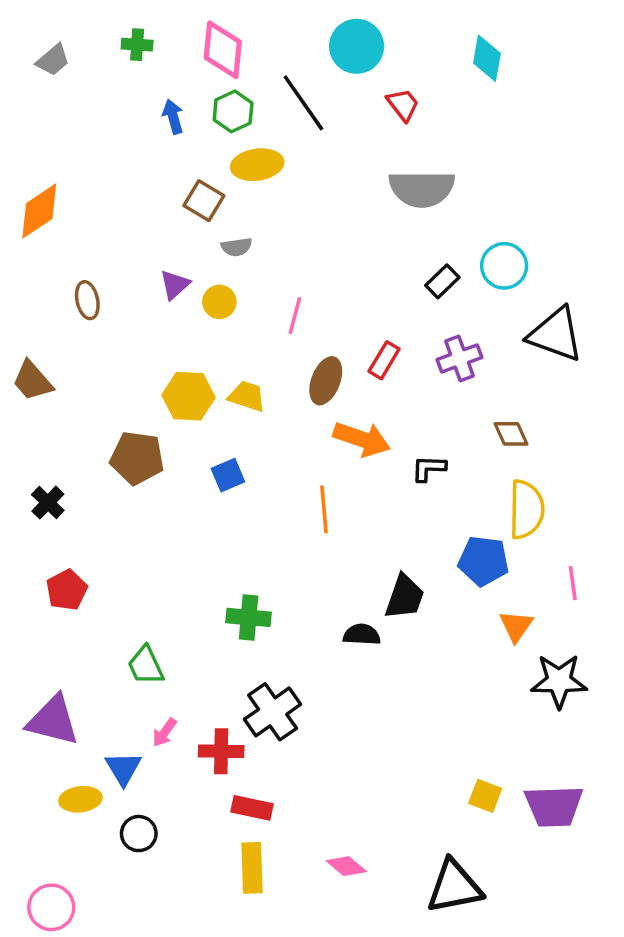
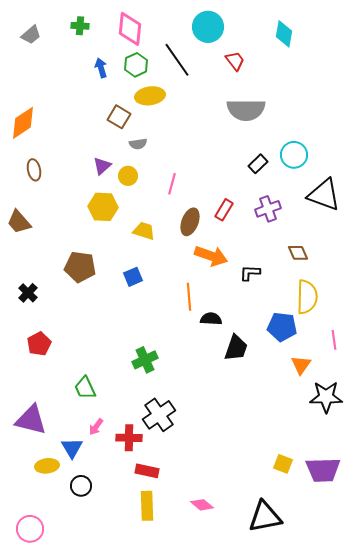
brown ellipse: (87, 300) -> (34, 170), moved
yellow hexagon: (189, 396) -> (103, 207), moved
green cross: (249, 617) -> (145, 360), turned -30
black semicircle: (362, 635) -> (211, 319), moved

